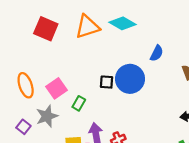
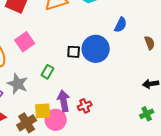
pink square: (56, 88) -> (25, 42), moved
gray star: (47, 116) -> (18, 84), turned -30

